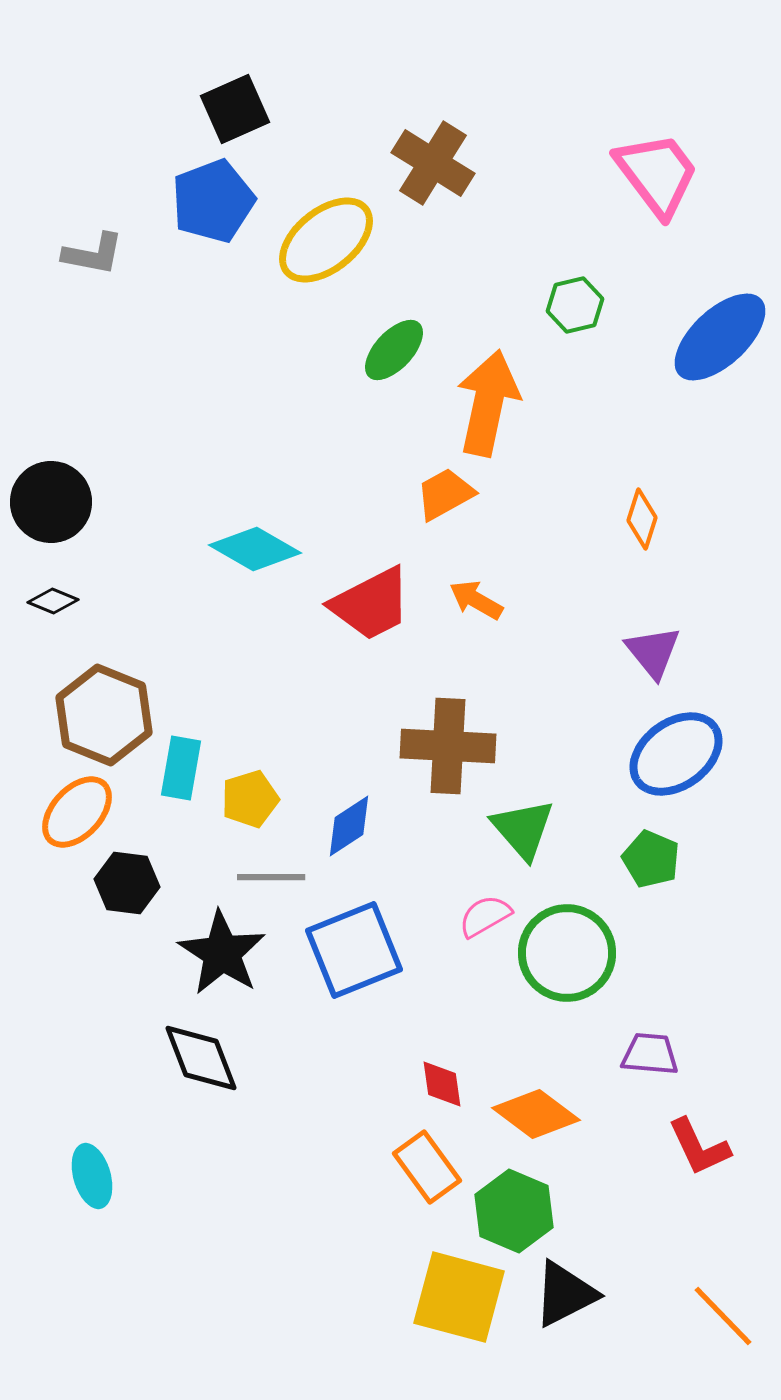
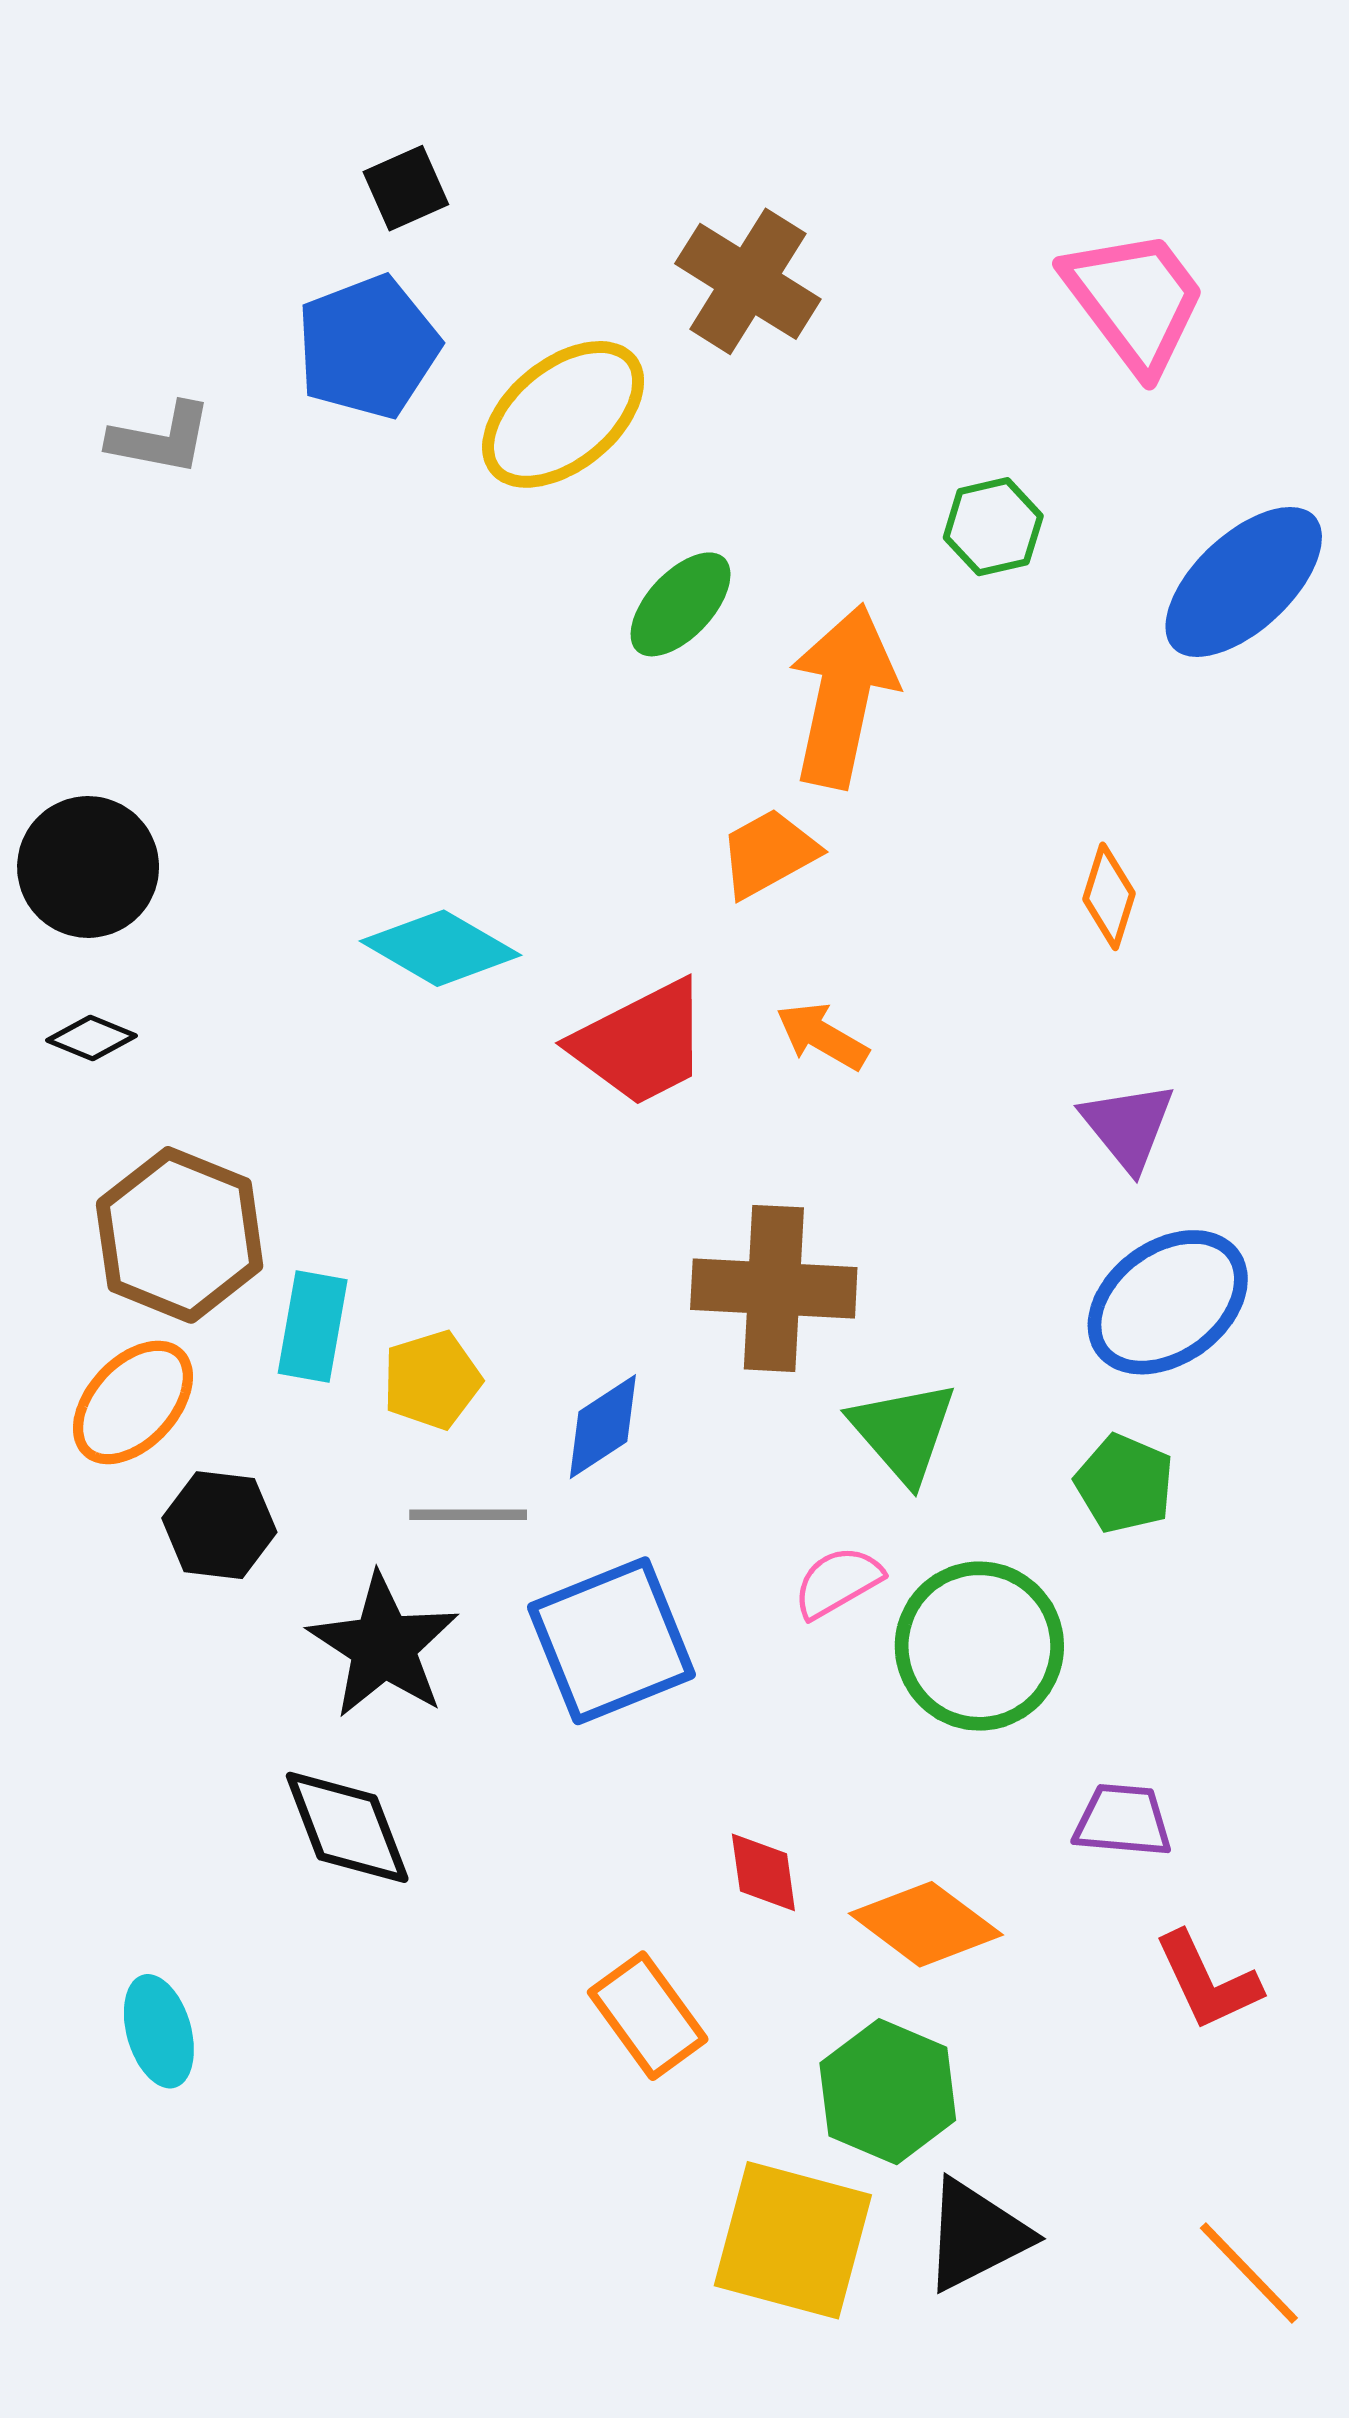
black square: (235, 109) -> (406, 188), size x0.7
orange rectangle: (427, 1167) -> (648, 2016), moved

